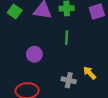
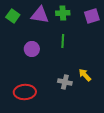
purple circle: (34, 54) -> (32, 49), moved

